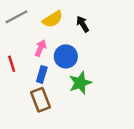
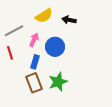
gray line: (17, 17) -> (14, 31), moved
black arrow: (83, 24) -> (69, 20), turned -48
green star: (80, 83) -> (58, 82), moved

